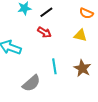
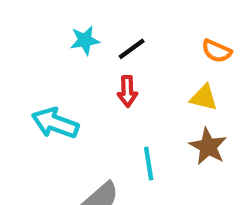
red arrow: (44, 32) -> (127, 91), turned 56
brown star: (82, 68) -> (208, 146), moved

